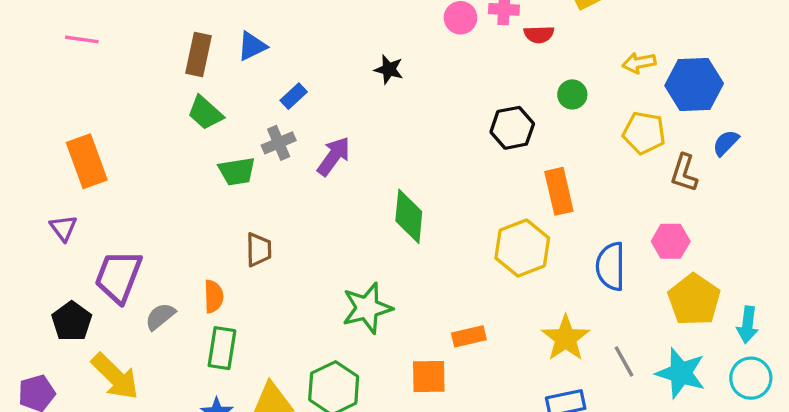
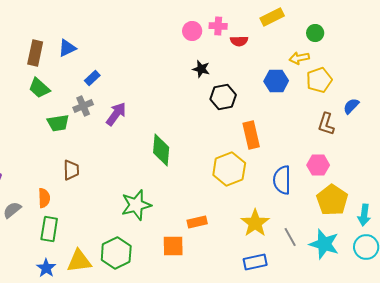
black star: (389, 69) -> (201, 69), moved
blue hexagon: (694, 84) -> (276, 81), moved, size x0.7
green circle: (572, 94) -> (315, 33), moved
yellow pentagon: (644, 133) -> (319, 80), moved, turned -30

